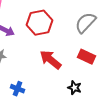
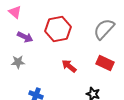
red arrow: (50, 60) -> (69, 66), size x0.7

